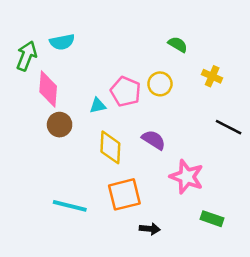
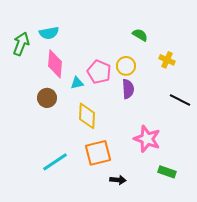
pink diamond: (48, 89) -> (55, 64), moved
purple semicircle: (154, 140) -> (128, 89), moved, turned 54
cyan line: (70, 206) -> (55, 162), turned -48

